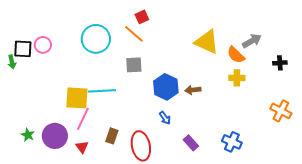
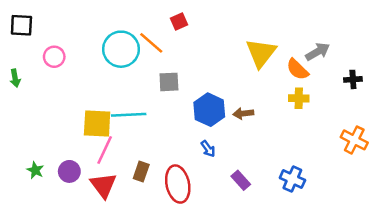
orange line: (134, 34) -> (151, 43), moved
yellow triangle: (207, 42) -> (261, 53), turned 44
black square: (23, 49) -> (21, 25), moved
purple circle: (55, 136) -> (69, 171), size x0.7
red triangle: (82, 147) -> (103, 185), size x1.6

